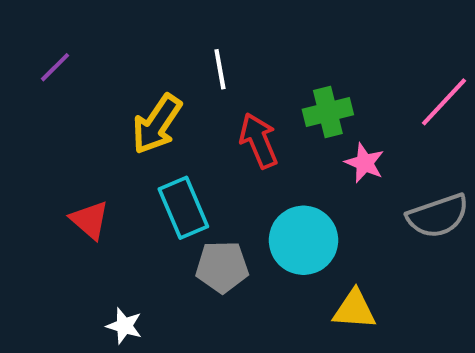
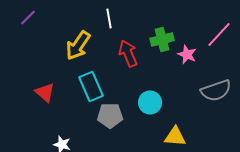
pink star: (365, 163) -> (187, 54), moved
cyan circle: (303, 240) -> (150, 102), size x0.7

